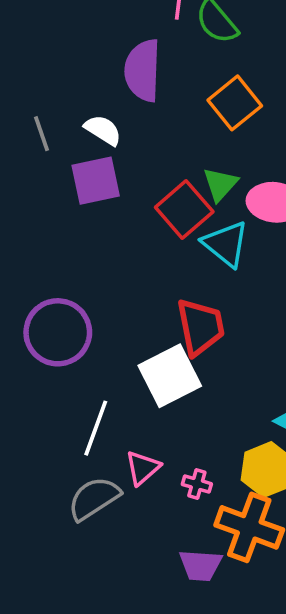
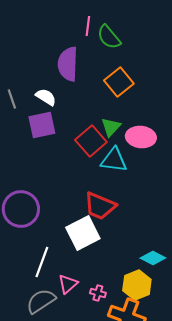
cyan triangle: (226, 244) -> (114, 160), turned -32
red trapezoid: (200, 327) -> (100, 206), turned 124

